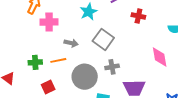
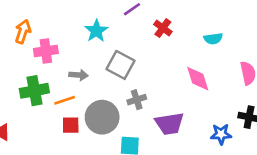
red cross: (138, 16) -> (163, 28), turned 32
green cross: (35, 62) -> (34, 91), moved, size x1.5
red square: (48, 87) -> (71, 125), moved, turned 32

